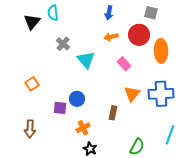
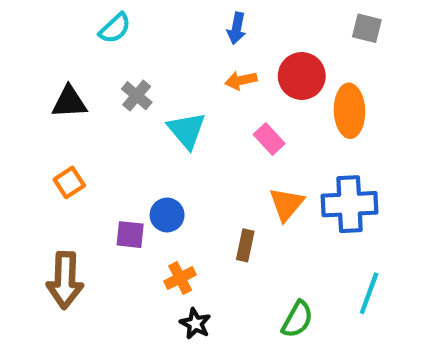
cyan semicircle: (53, 13) -> (115, 28), turned -126
gray square: (151, 13) -> (367, 28), moved
black triangle: (32, 22) -> (69, 102), moved, turned 48
brown arrow: (30, 129) -> (65, 280), size x1.4

